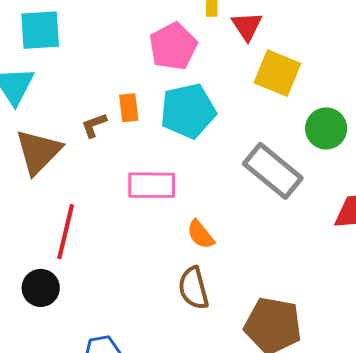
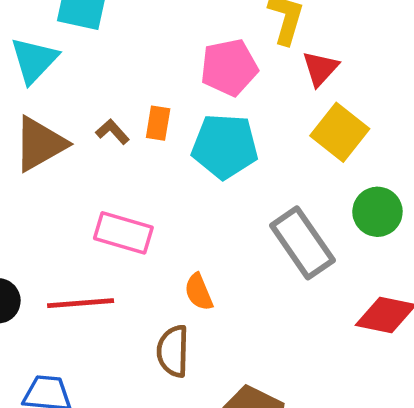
brown L-shape: (94, 125) -> (112, 132), turned 52
pink rectangle: (152, 185) -> (123, 233), moved
red line: (66, 232) -> (81, 303), moved, turned 56

